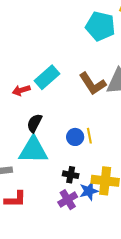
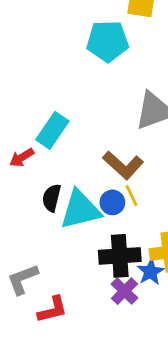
brown L-shape: (93, 84) -> (123, 165), moved
cyan triangle: (33, 150) -> (80, 210), moved
black cross: (71, 175) -> (120, 256), size x1.8

